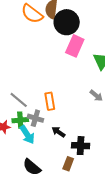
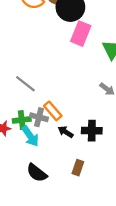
gray line: (19, 100) -> (25, 84), moved
orange rectangle: (50, 101) -> (53, 111), moved, turned -30
black cross: (81, 146) -> (92, 131), moved

